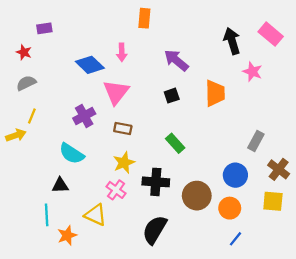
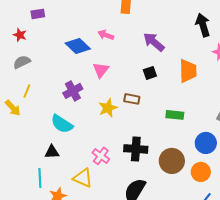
pink arrow: (122, 52) -> (106, 35), turned 112
pink triangle: (116, 92) -> (101, 70), size x0.7
brown rectangle: (123, 128) -> (132, 99), moved
yellow arrow: (16, 135) -> (13, 108), turned 66
green rectangle: (175, 143) -> (175, 115), moved, turned -42
yellow star: (124, 163) -> (108, 108), moved

